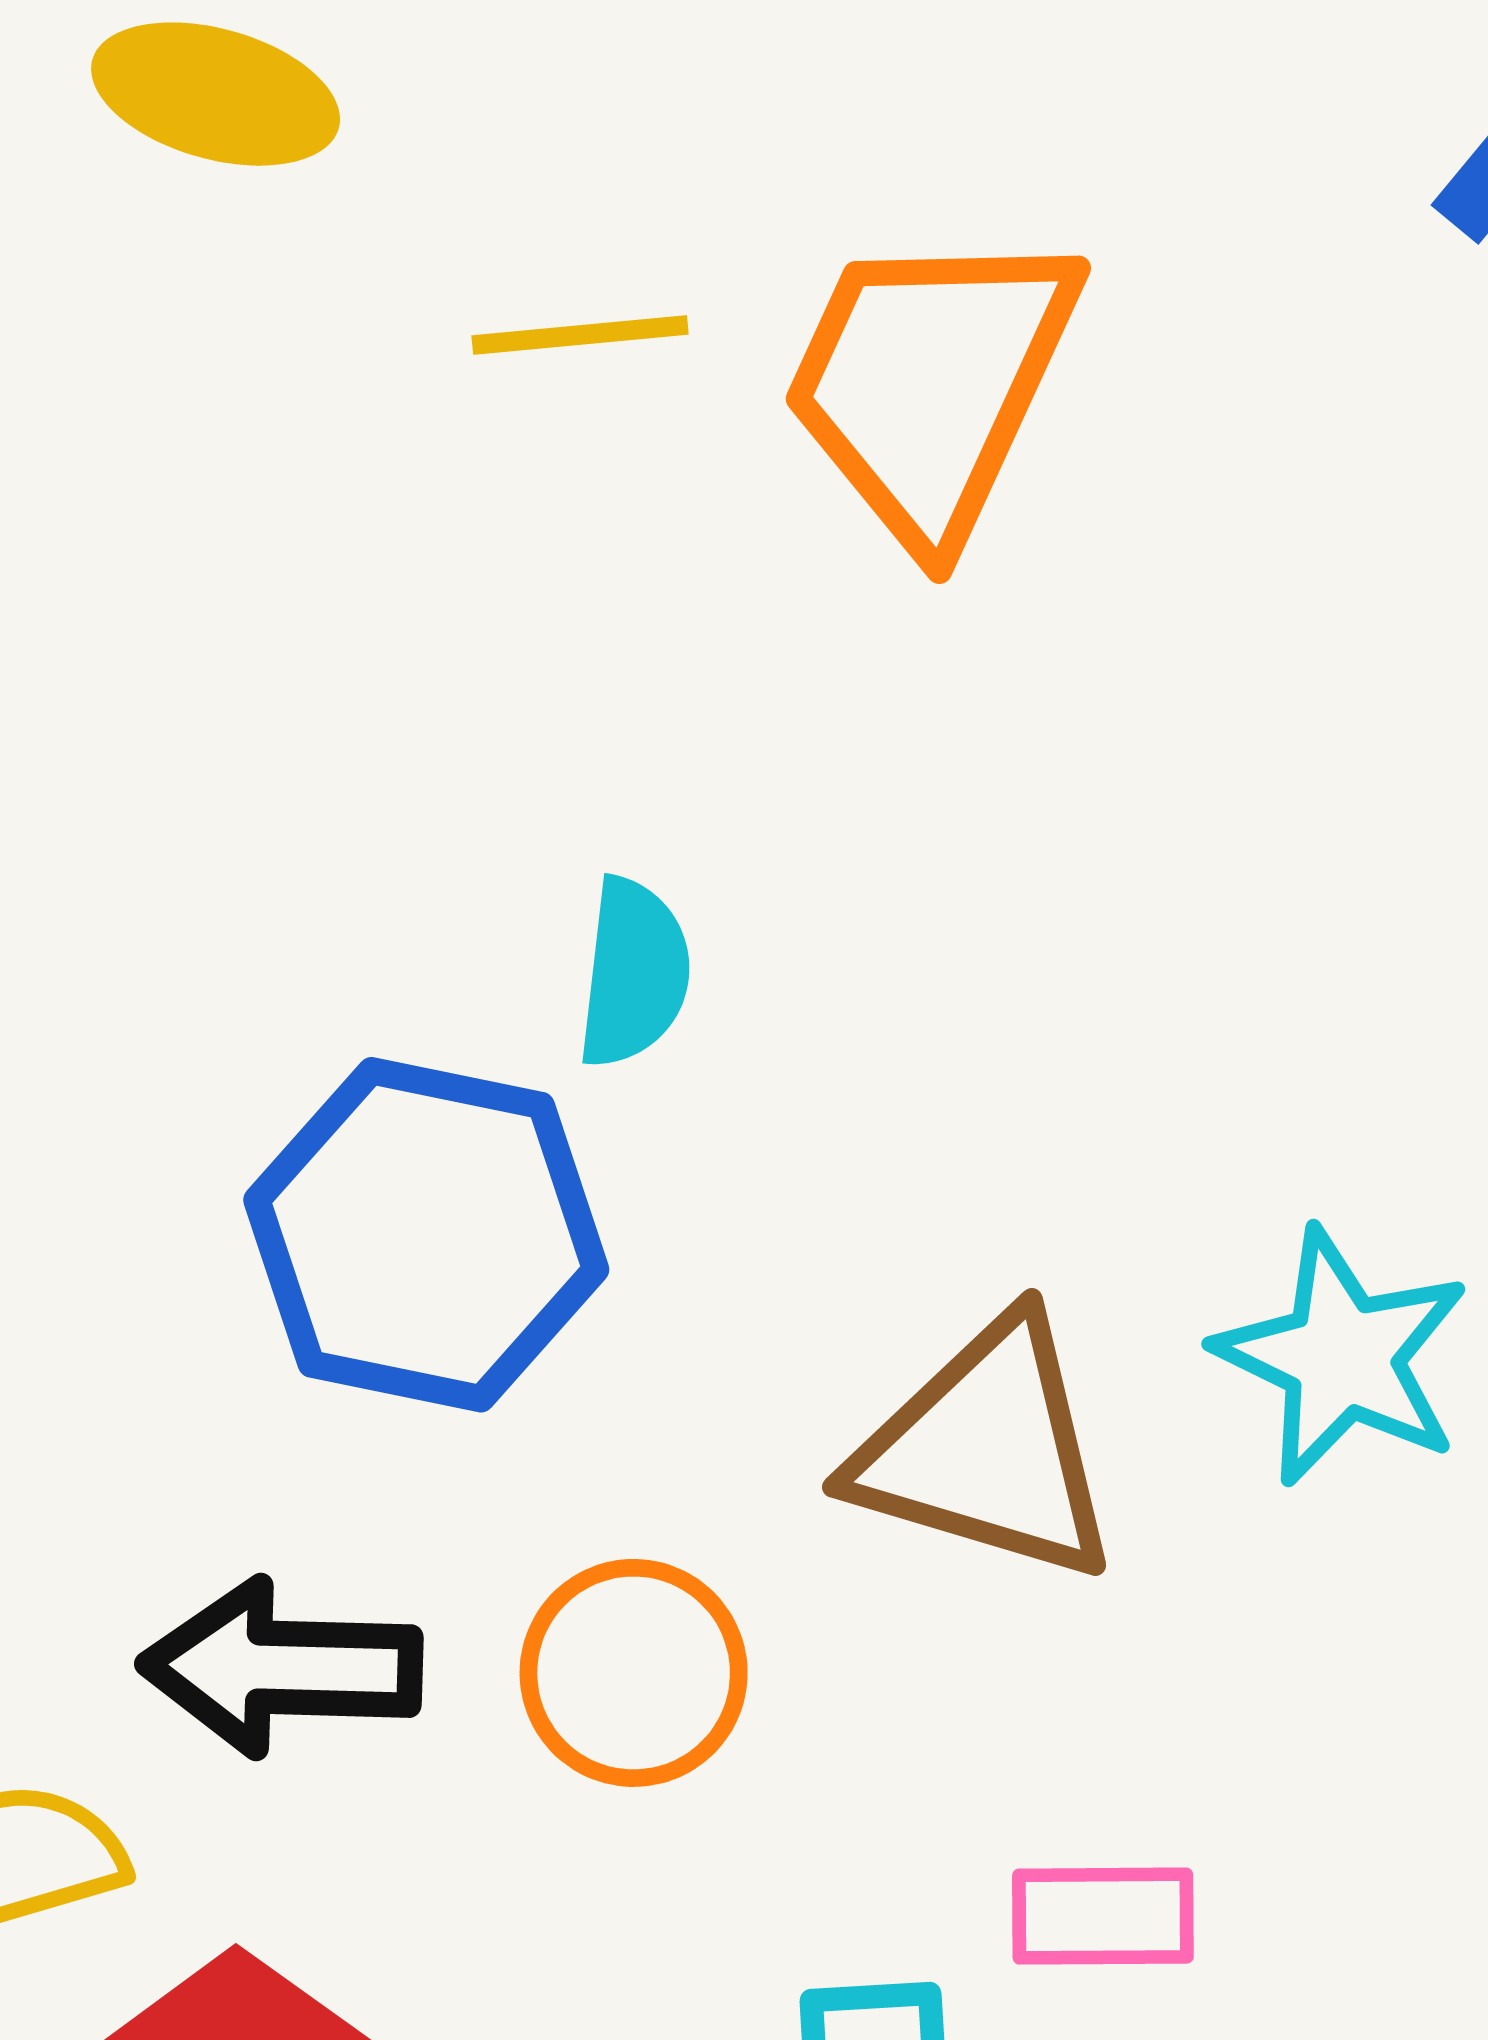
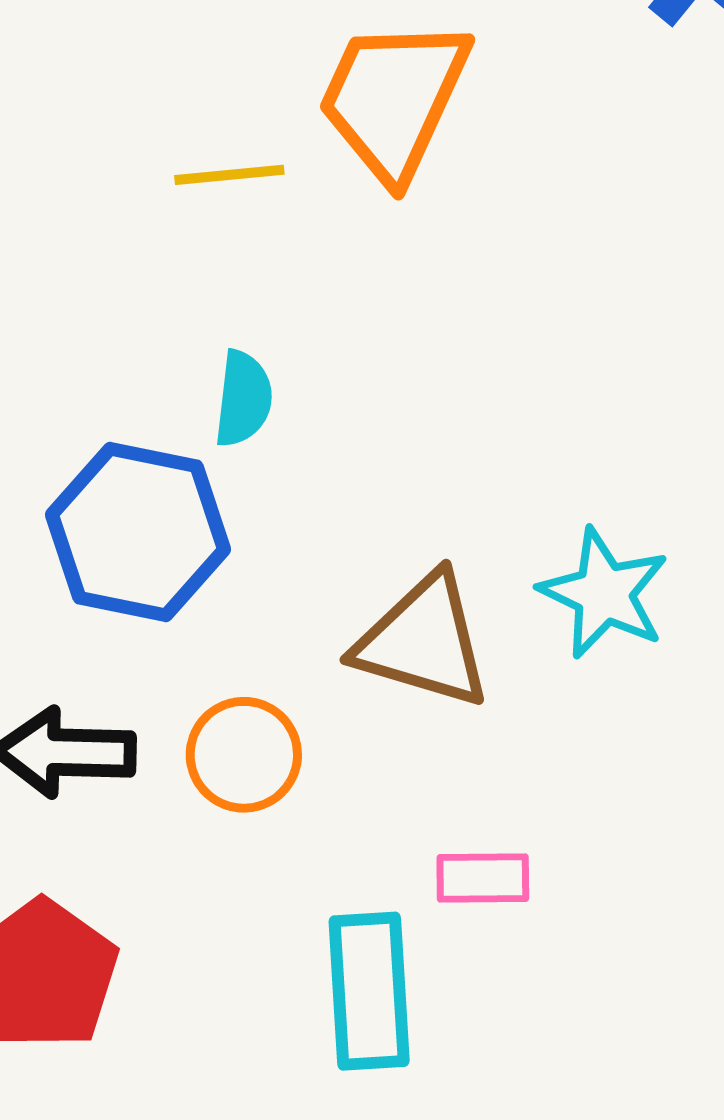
yellow line: (580, 335) -> (229, 175), moved

